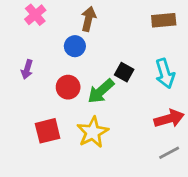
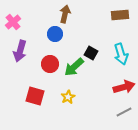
pink cross: (35, 15) -> (13, 22), moved
purple arrow: (27, 69) -> (20, 51), size x1.5
red square: (48, 131) -> (35, 96), turned 30
yellow star: (93, 132) -> (68, 97), size x0.6

